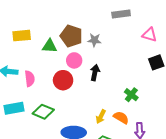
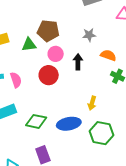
gray star: (94, 40) -> (89, 35), moved
green diamond: (43, 112) -> (36, 121), moved
orange semicircle: (121, 118) -> (108, 55), moved

